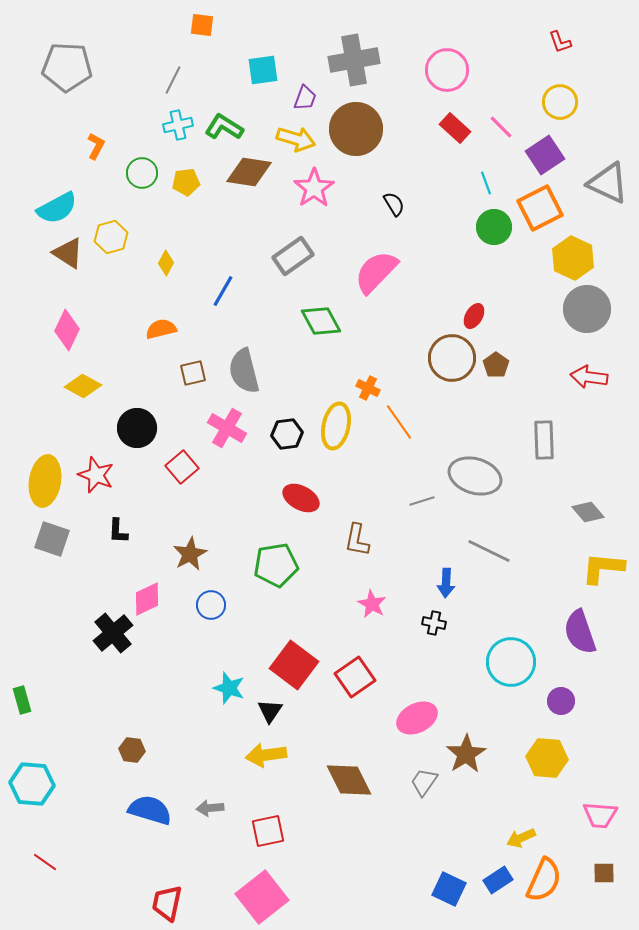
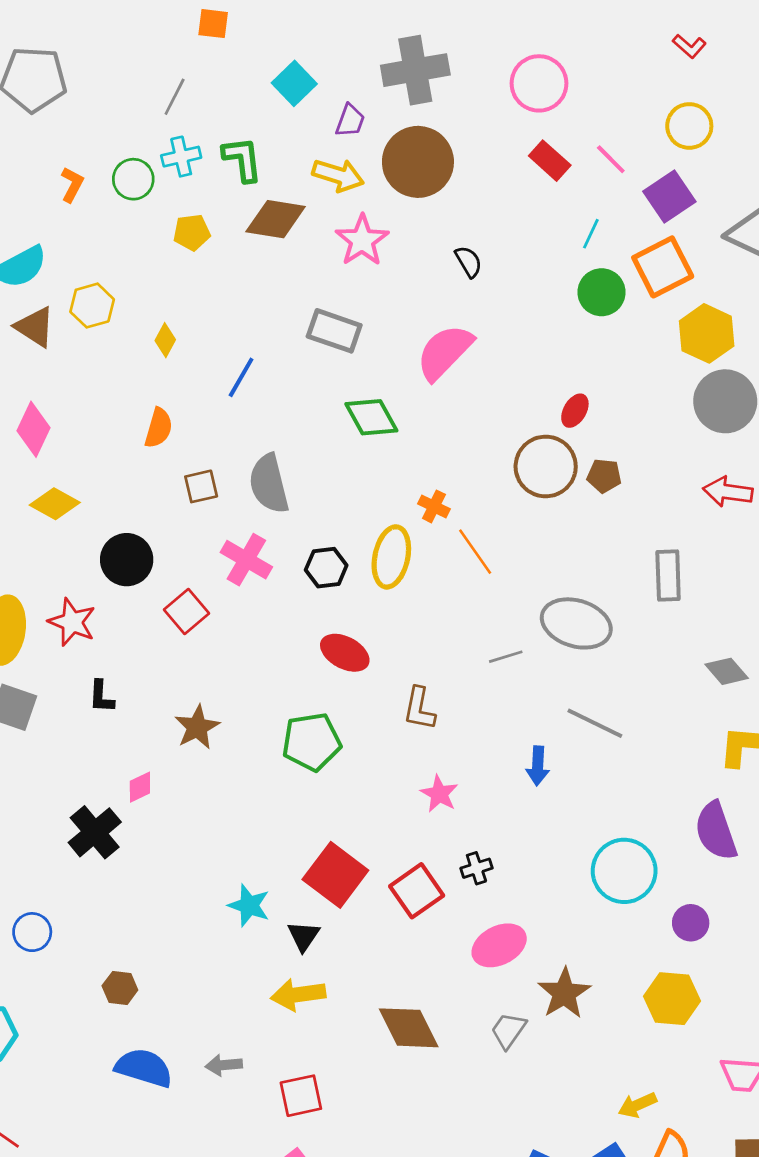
red L-shape: (560, 42) -> (689, 46), turned -30
cyan square: (263, 70) -> (294, 83), turned -36
green L-shape: (224, 127) -> (242, 159), turned 51
green circle: (142, 173) -> (133, 179), moved
cyan line: (486, 183) -> (591, 234), turned 45
gray rectangle: (293, 256) -> (334, 331), turned 54
orange semicircle: (161, 329) -> (159, 428), turned 120
brown pentagon: (496, 365) -> (604, 476), turned -30
pink diamond: (147, 599) -> (140, 787), size x0.7
blue circle: (211, 605) -> (32, 932), moved
black cross: (434, 623) -> (476, 868), moved, turned -30

